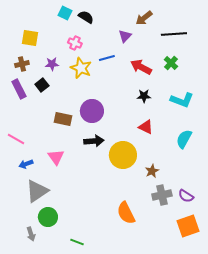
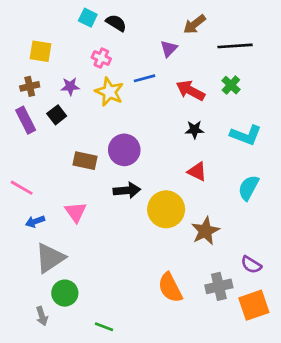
brown star: (152, 171) -> (205, 231), size x1.5
gray cross: (162, 195) -> (219, 286), moved

